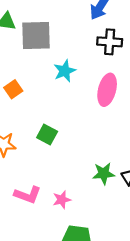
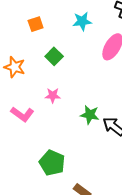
green square: (47, 134) -> (54, 56), moved
pink star: (62, 200) -> (53, 95), moved

